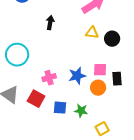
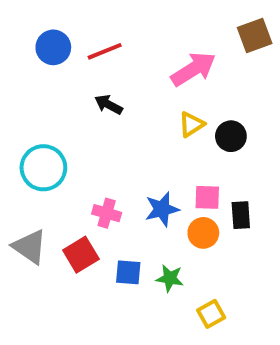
black arrow: (50, 23) -> (109, 105), turned -72
yellow triangle: (92, 33) -> (191, 124), turned -40
pink cross: (49, 78) -> (107, 213), turned 32
red square: (36, 99) -> (81, 255), turned 30

